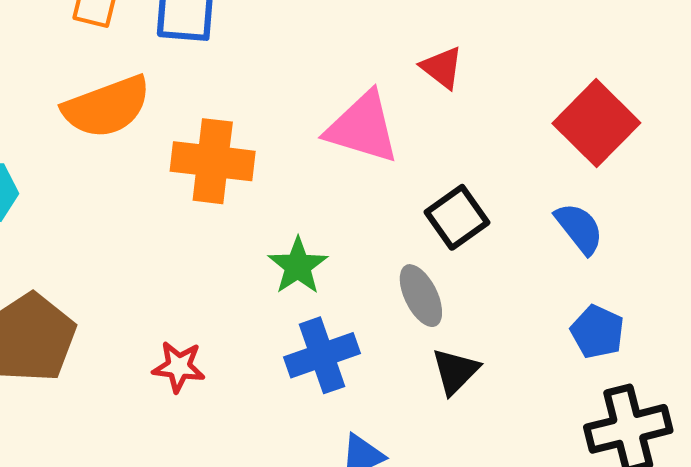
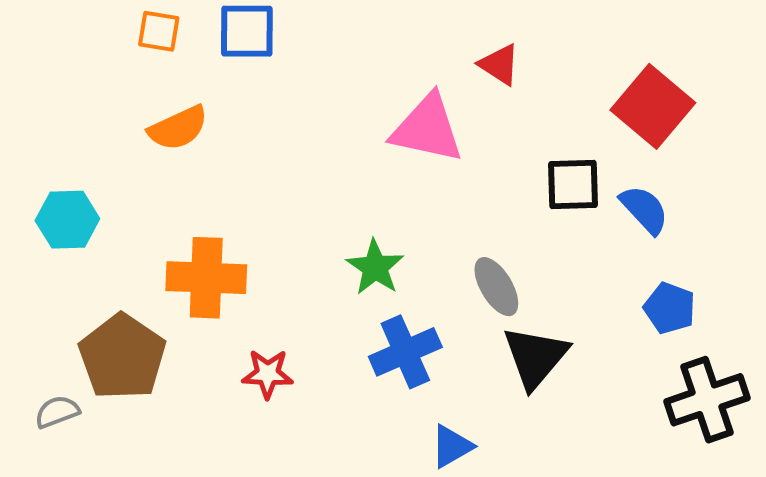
orange semicircle: (107, 107) -> (178, 128), size x0.7
orange cross: (213, 161) -> (206, 278), moved
black square: (457, 217) -> (573, 185), moved, turned 38
black triangle: (455, 371) -> (535, 357), size x1.4

